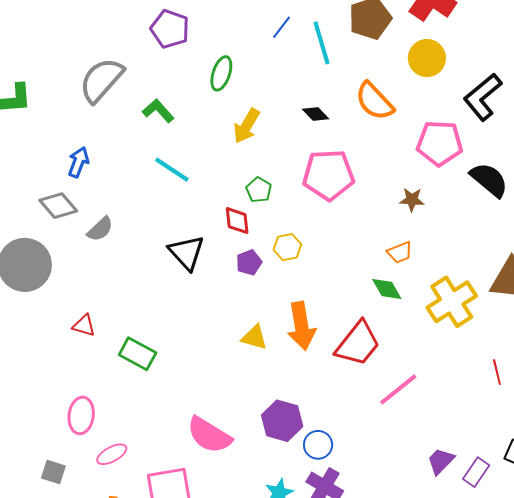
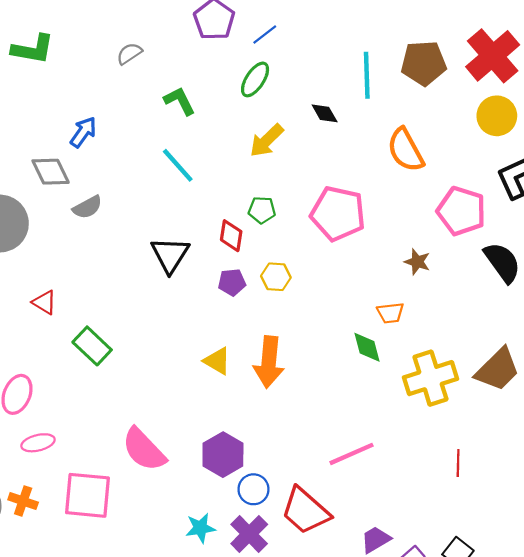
blue line: (282, 27) -> (265, 34), moved
yellow circle: (427, 58) -> (497, 116), moved
gray semicircle: (101, 80) -> (129, 54), size x0.5
black diamond: (316, 114) -> (325, 113), moved
green pentagon: (259, 190) -> (262, 210), turned 30
red trapezoid: (358, 344) -> (305, 511), moved, turned 78

